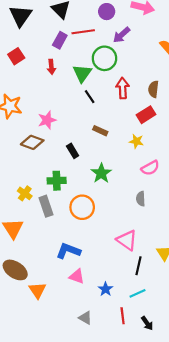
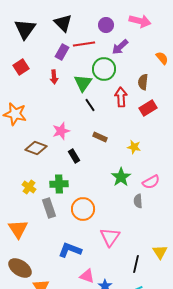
brown semicircle: (153, 89) -> (143, 82), moved
red rectangle: (146, 115) -> (148, 108), moved
pink star: (47, 120) -> (61, 131), moved
pink semicircle: (150, 168) -> (151, 182), moved
green star: (101, 173) -> (121, 177), moved
yellow cross: (25, 193) -> (29, 187), moved
pink triangle: (127, 240) -> (110, 237), moved, turned 30
pink triangle: (77, 276) -> (87, 276), moved

